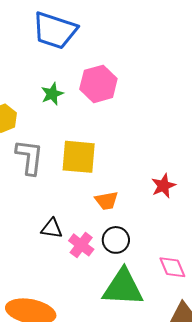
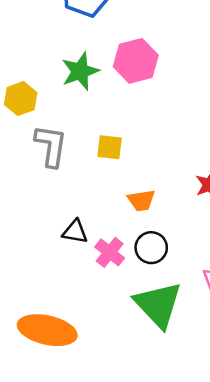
green star: (52, 94) -> (80, 71), size x1.4
yellow square: (79, 157) -> (110, 147), size x0.6
green triangle: (123, 288) -> (158, 305), turned 42

